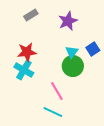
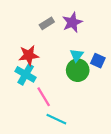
gray rectangle: (31, 15) -> (47, 23), moved
blue square: (93, 49) -> (98, 61), moved, turned -32
pink line: (57, 91) -> (44, 97), moved

